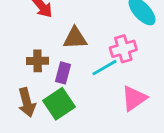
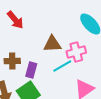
brown triangle: (75, 38) -> (52, 44), moved

